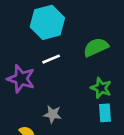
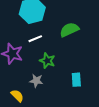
green star: (101, 88) -> (47, 61), moved

